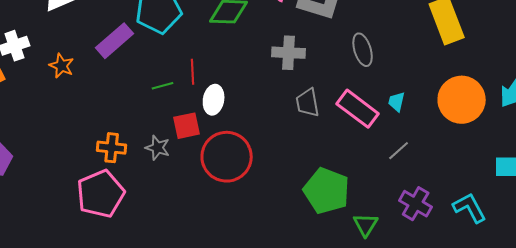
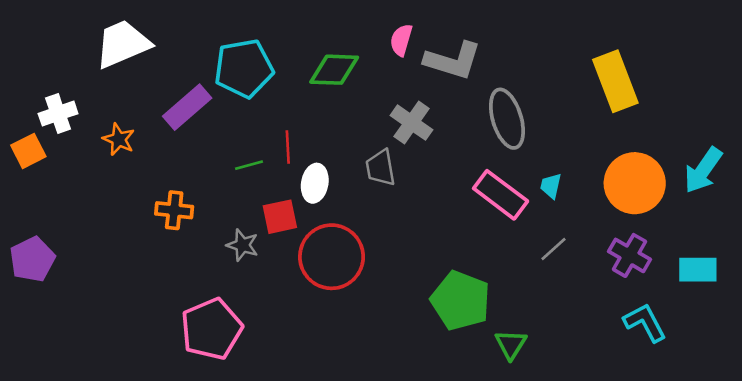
gray ellipse: (363, 50) -> (507, 119), size x1.4
gray cross: (289, 53) -> (412, 123), turned 32
gray trapezoid: (308, 103) -> (381, 168), moved
orange cross: (112, 148) -> (174, 210), moved
pink pentagon: (101, 194) -> (212, 329), moved
purple cross: (416, 204) -> (630, 255), moved

